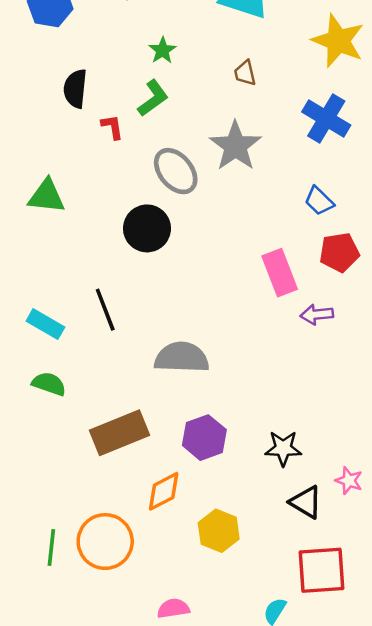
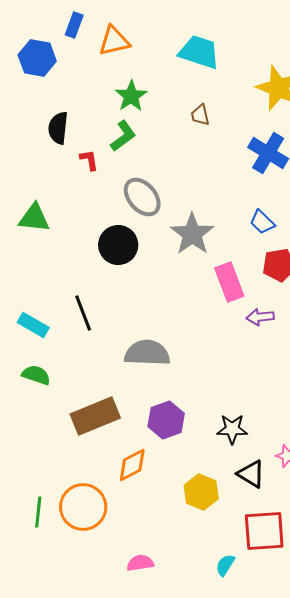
green star: (163, 50) -> (131, 96), size x1.4
gray star: (235, 146) -> (192, 234), moved
yellow hexagon: (219, 531) -> (201, 492), moved

